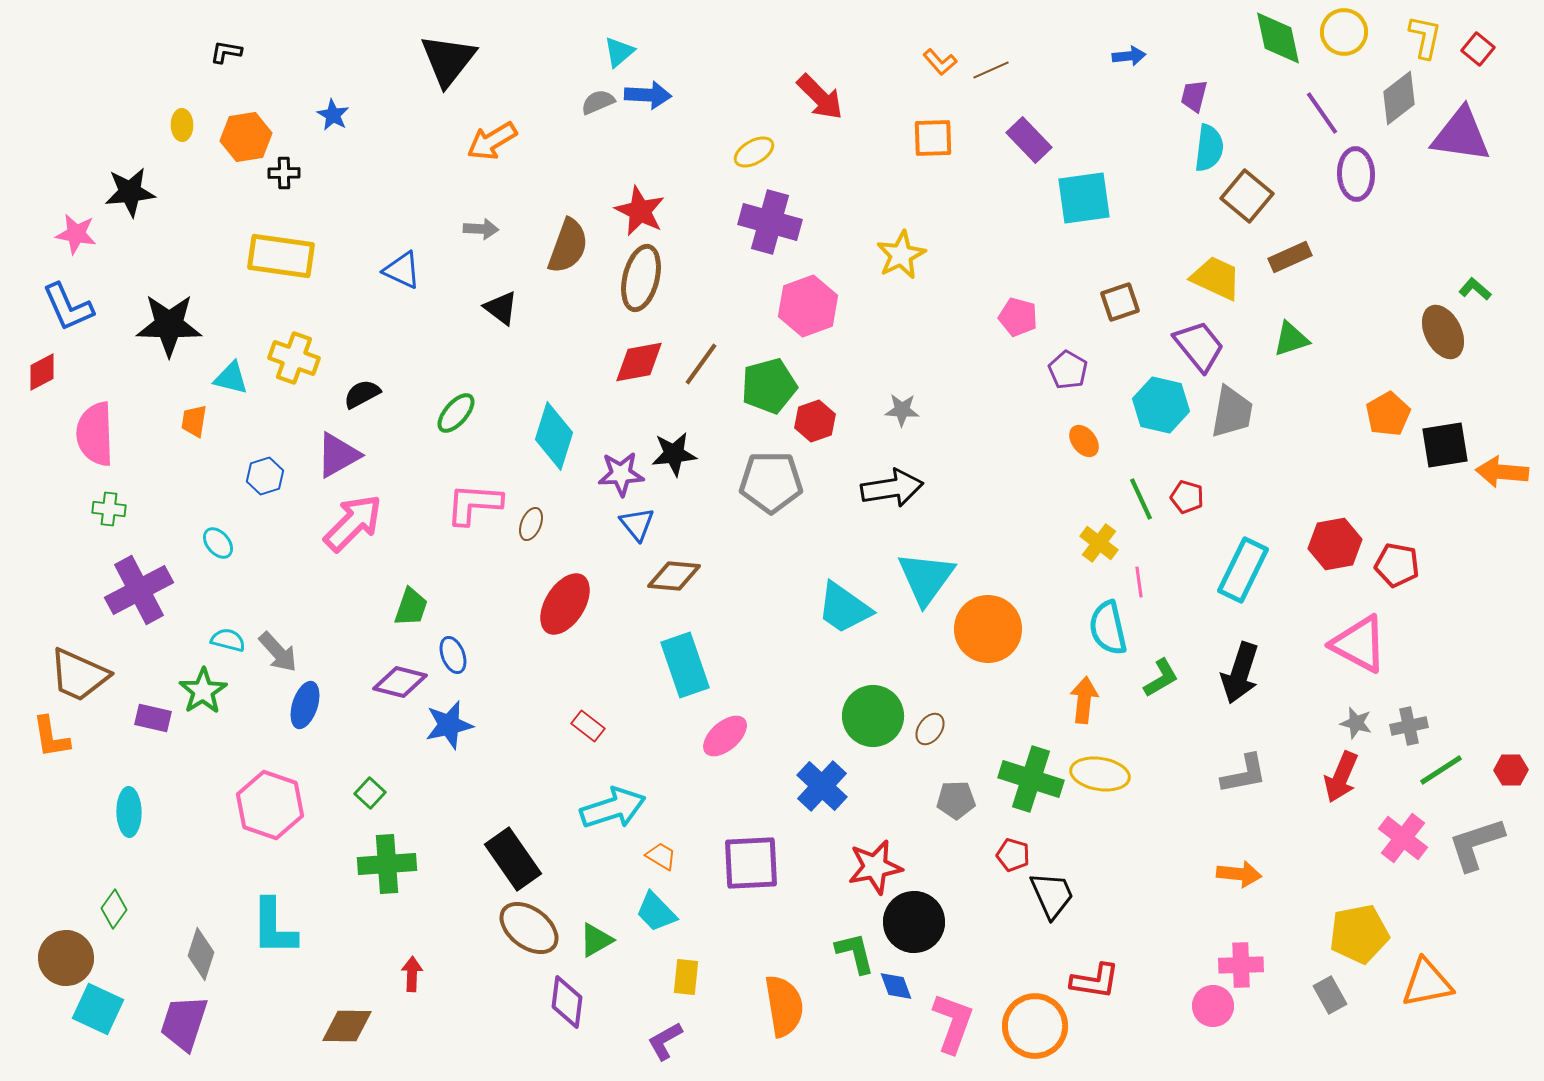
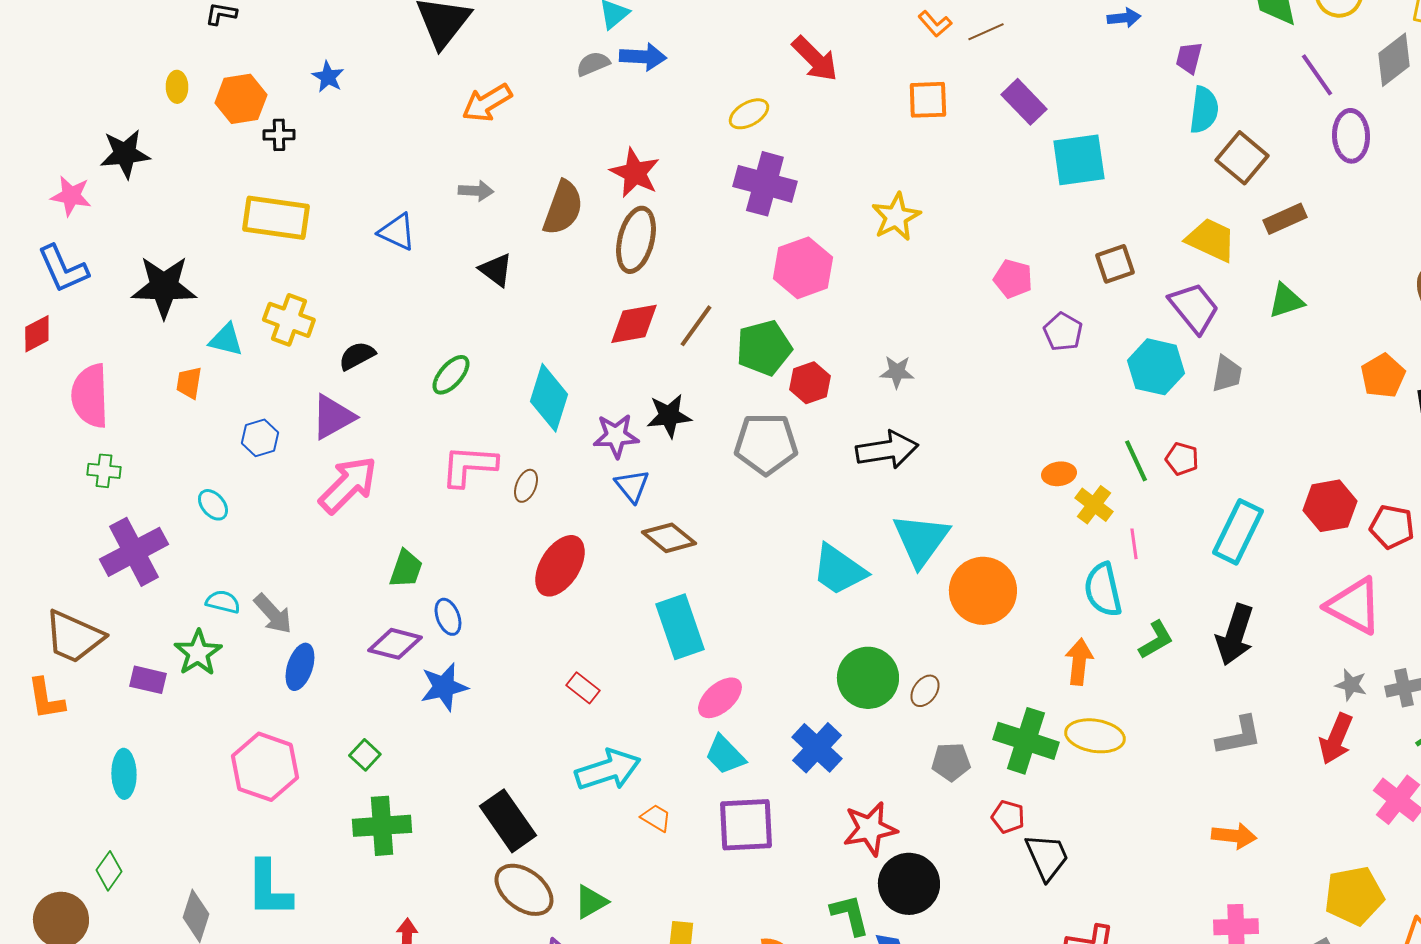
gray trapezoid: (1232, 412) -> (1227, 374), size x0.7
orange ellipse: (1084, 441) -> (1059, 474), moved, turned -60
brown diamond: (674, 576) -> (669, 538), turned 34
cyan trapezoid: (656, 912) -> (725, 755), moved

